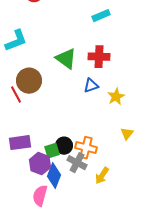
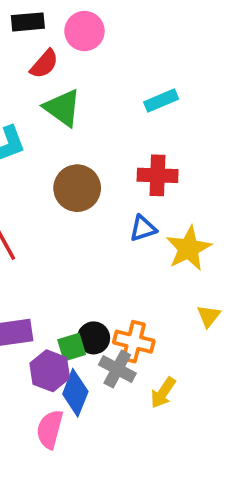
green triangle: (66, 59) -> (63, 108), moved
brown circle: (29, 81) -> (77, 188), moved
yellow star: (116, 97) -> (189, 248), size x1.4

